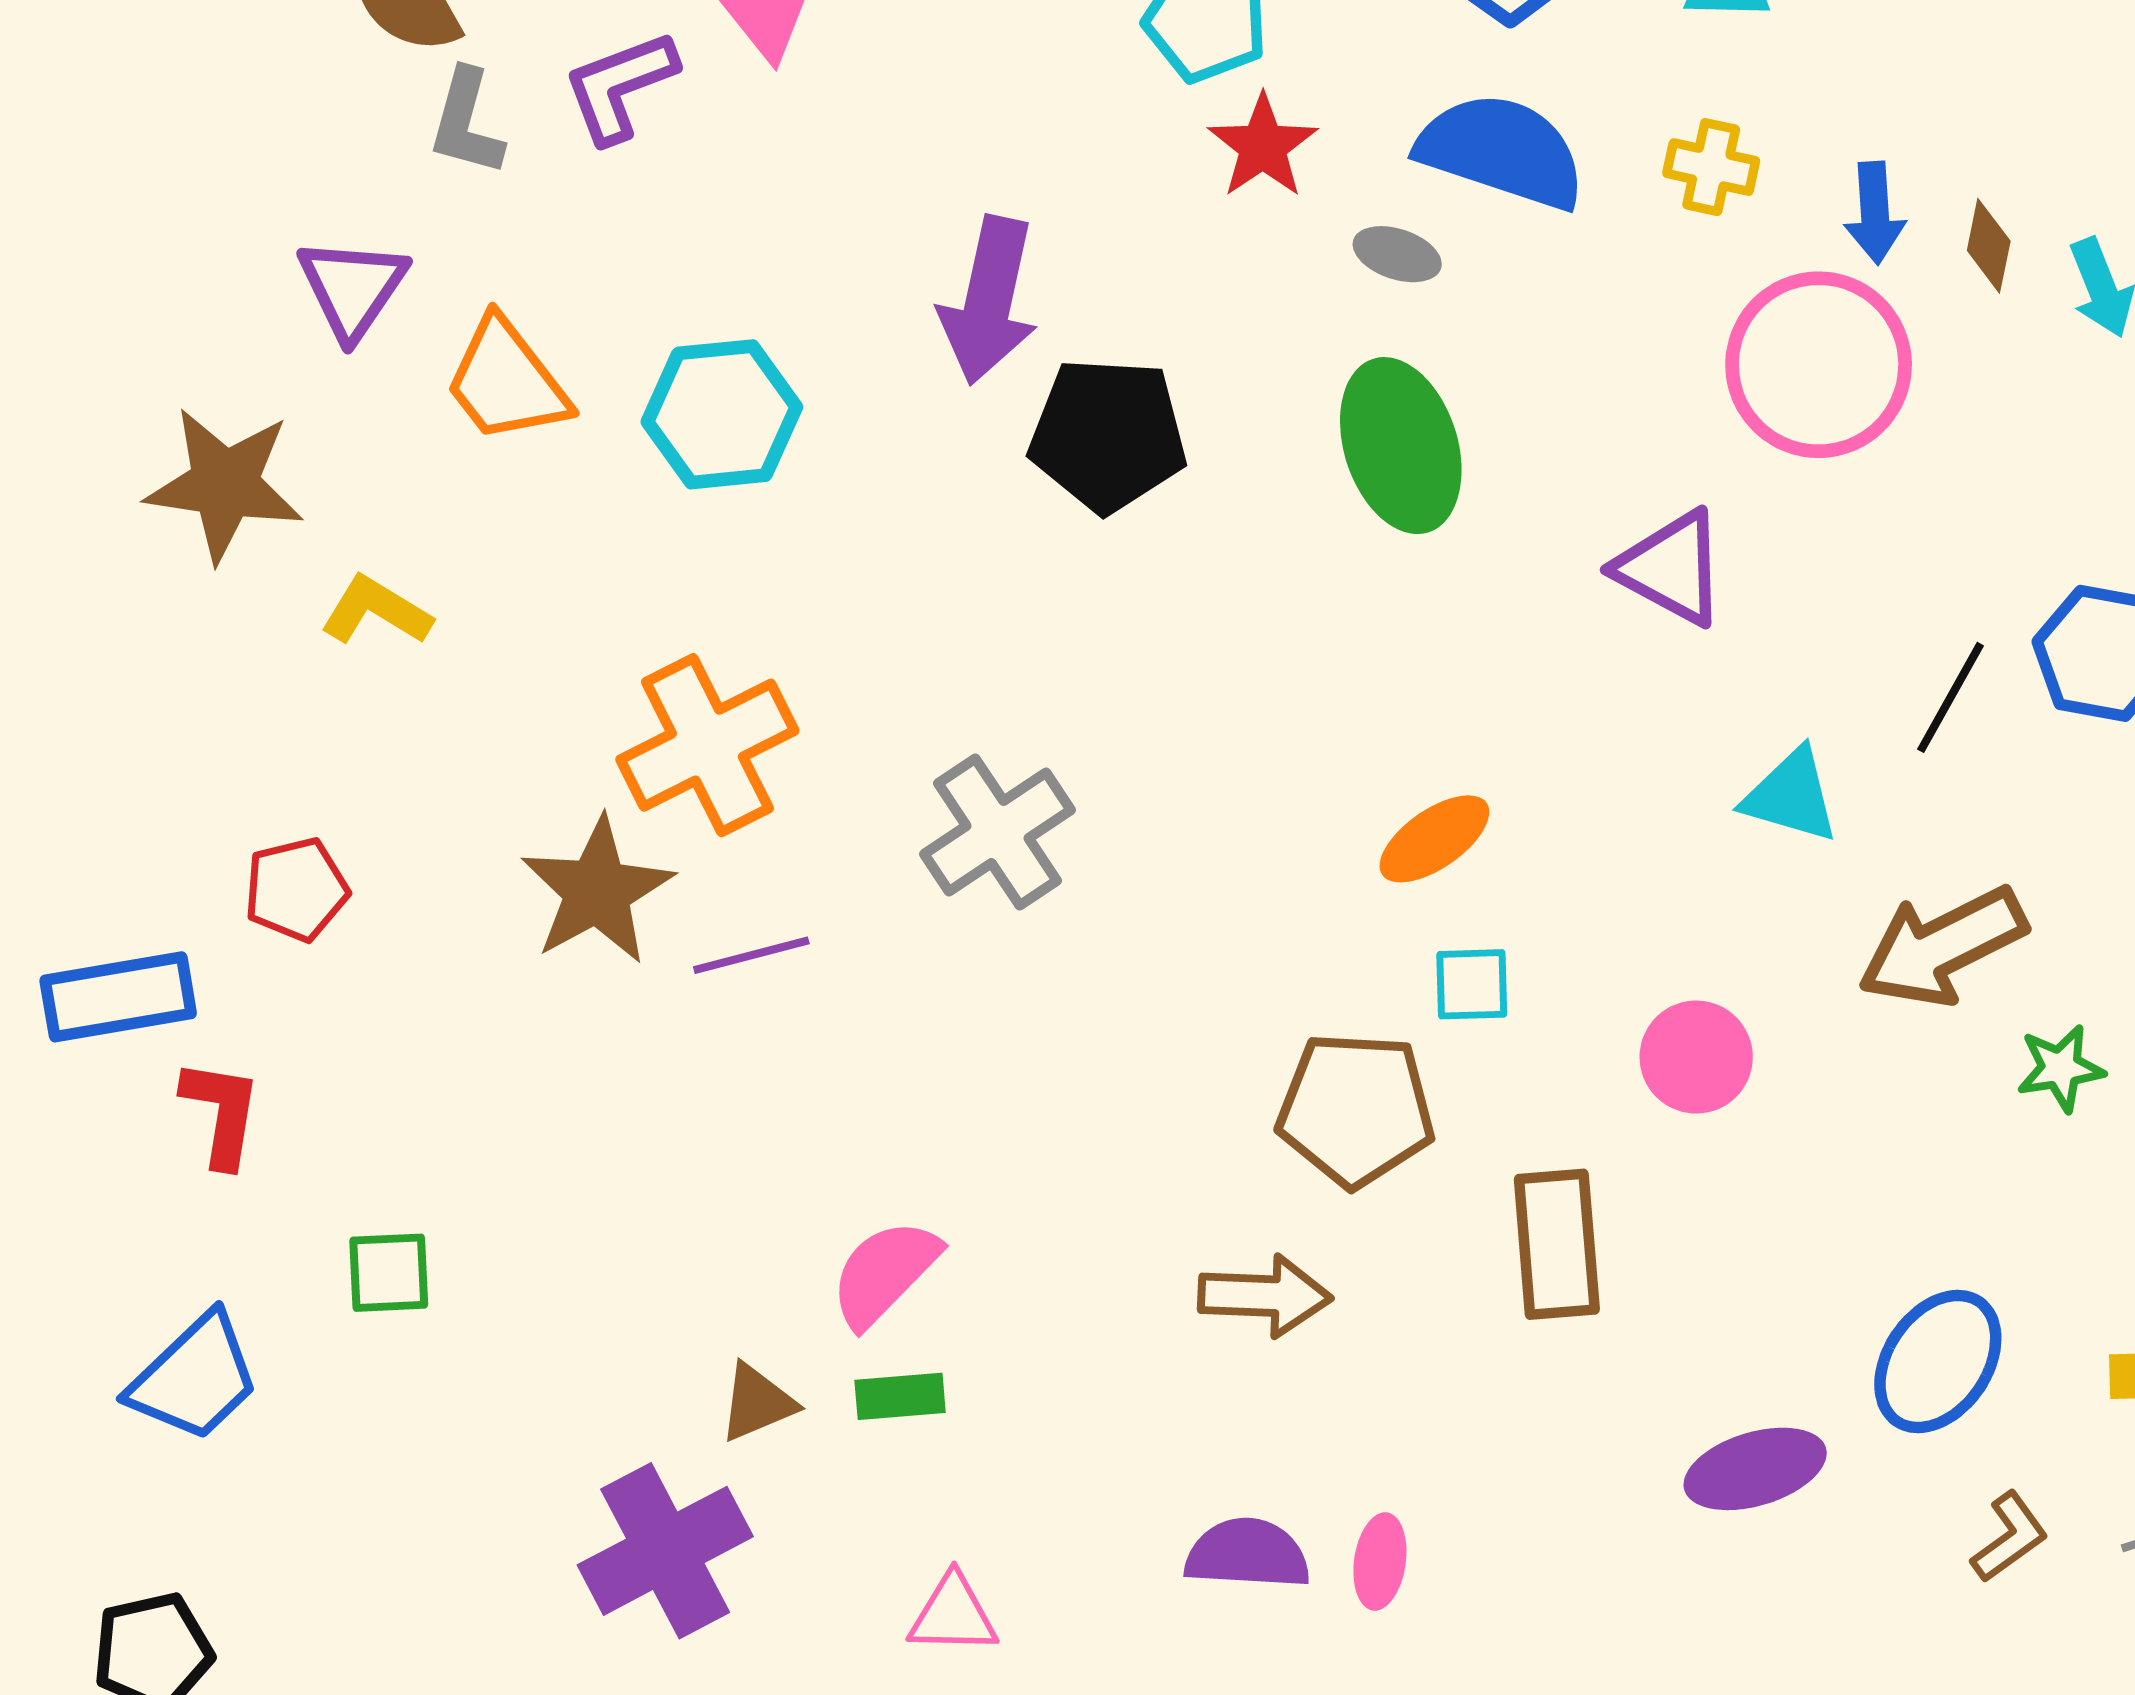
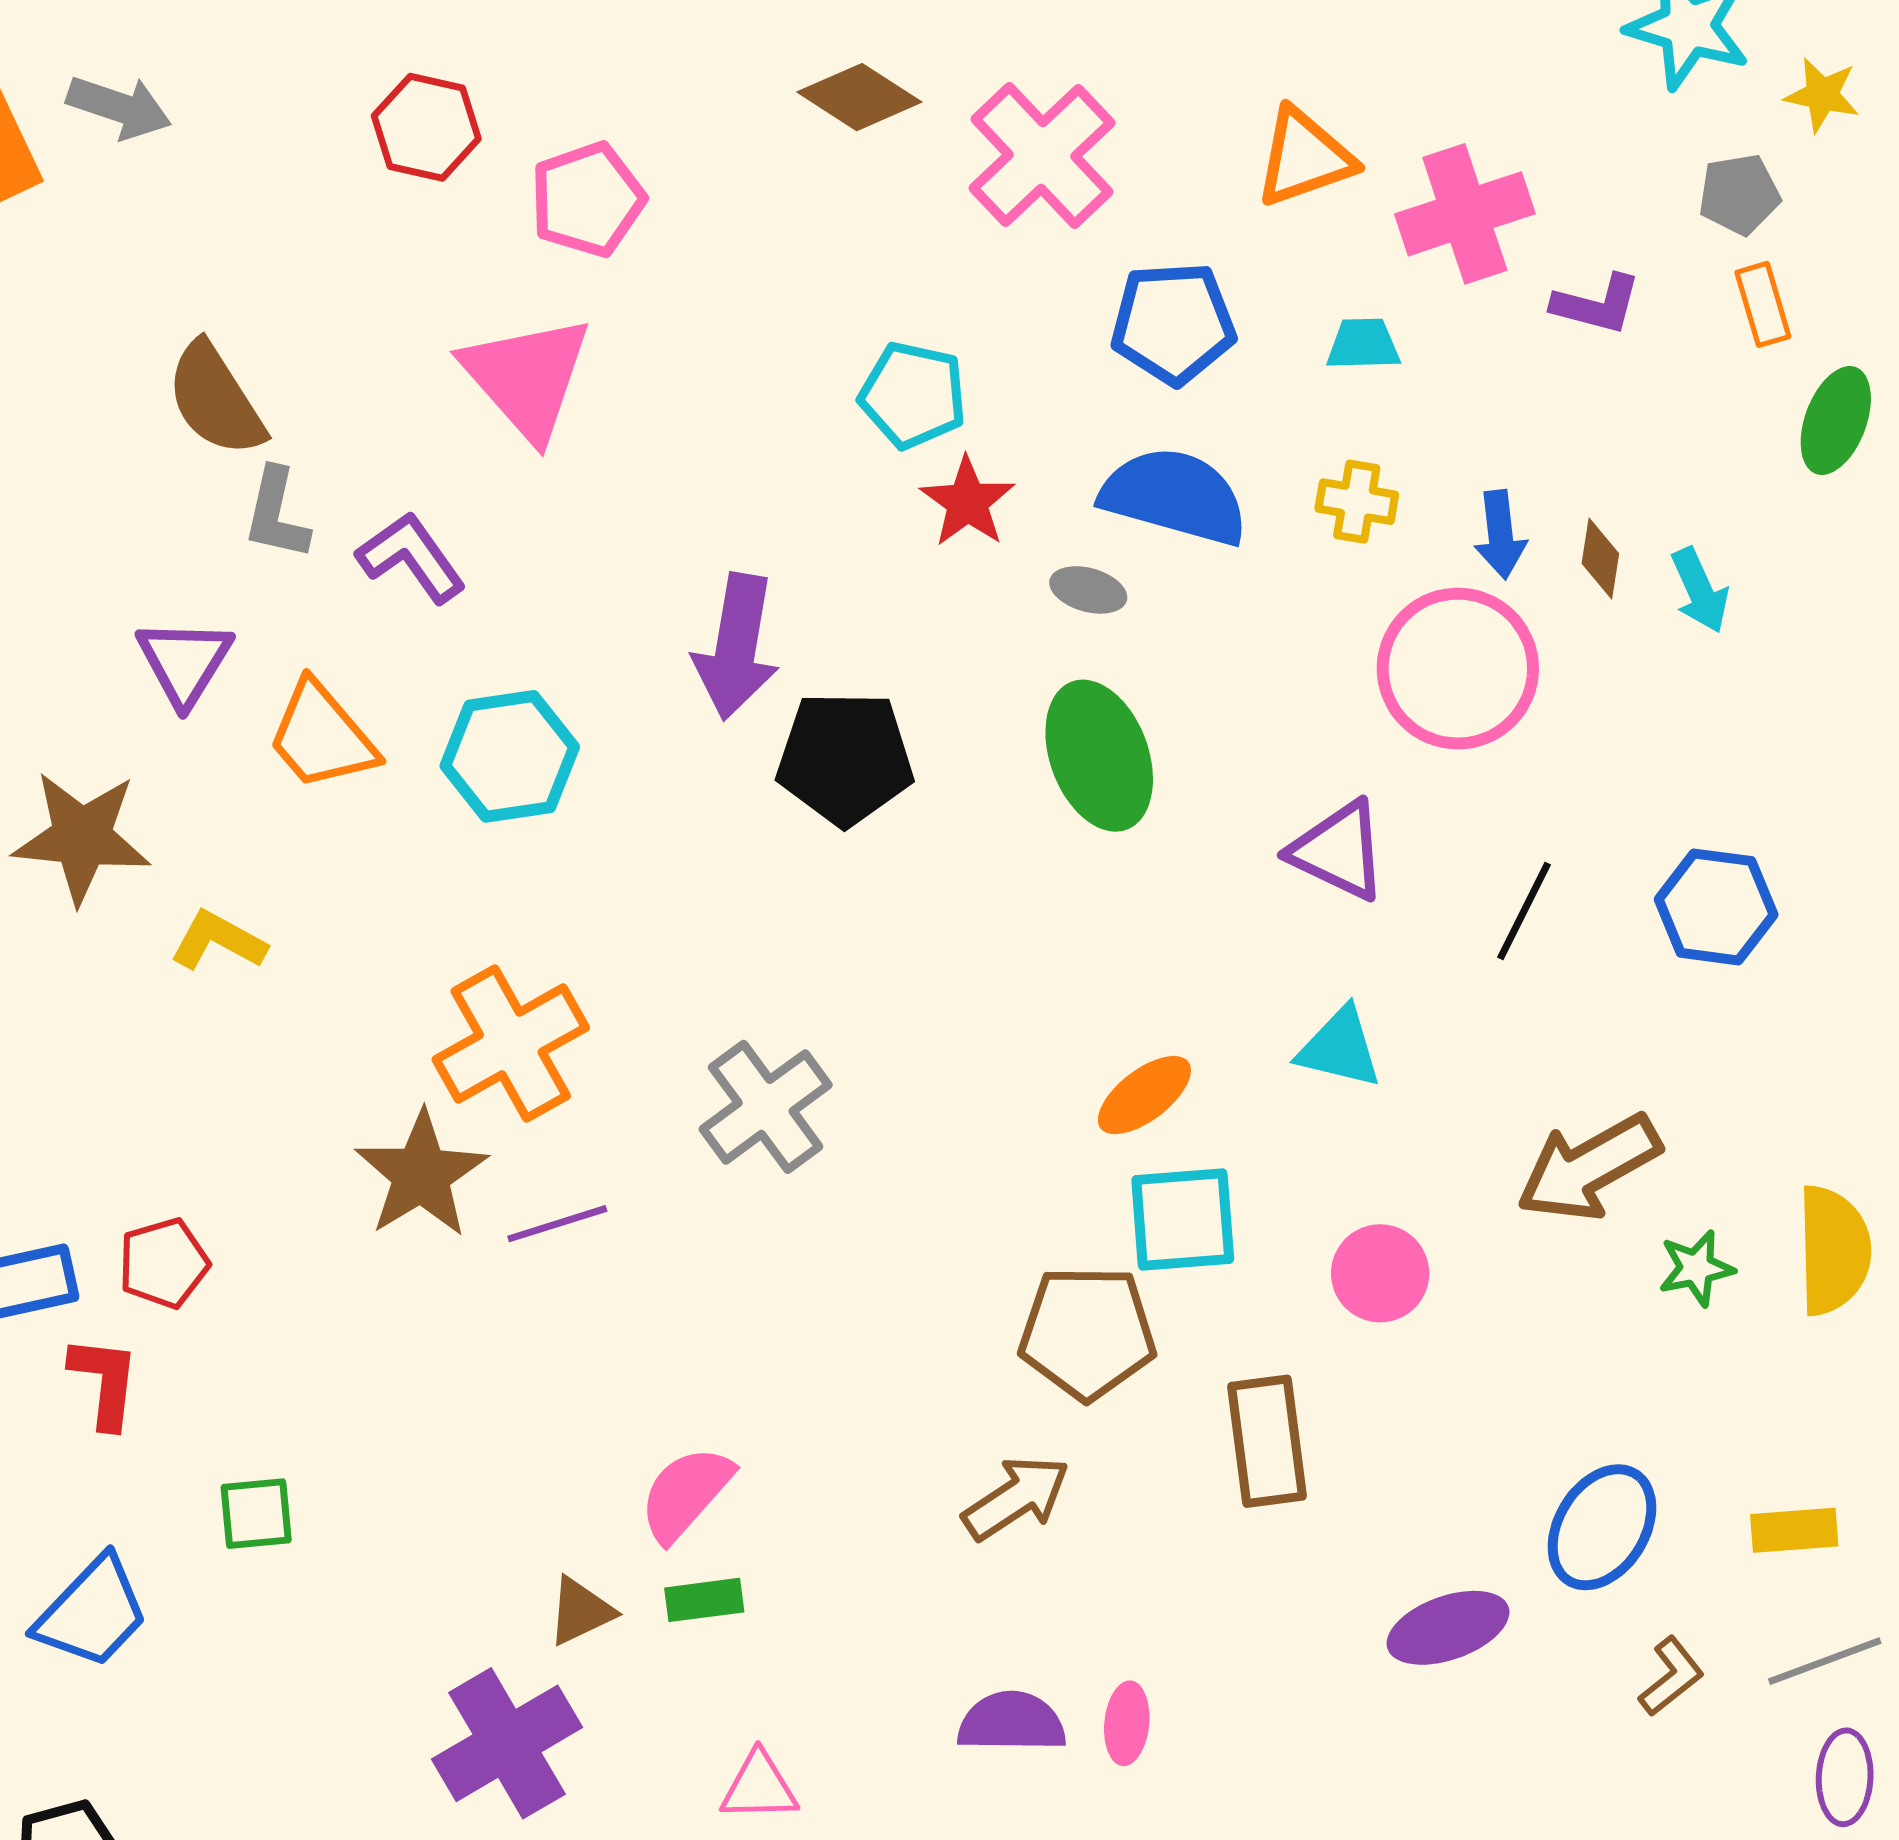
purple L-shape: (620, 86) -> (411, 557), moved, turned 78
black line: (1951, 697) -> (1524, 911), moved
cyan triangle: (1791, 796) -> (1340, 1048), moved
red pentagon: (296, 889) -> (164, 1263), moved
cyan square: (1472, 984) -> (1183, 1220), size x1.6
brown arrow: (1265, 1296) -> (1016, 1498), turned -33

